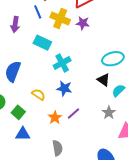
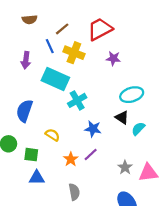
purple star: (83, 23) -> (113, 58), moved
cyan rectangle: (42, 43) -> (55, 79), size x1.4
blue star: (64, 88) -> (93, 129), moved
green square: (18, 112) -> (31, 155), turned -32
gray star: (109, 113) -> (125, 167), moved

